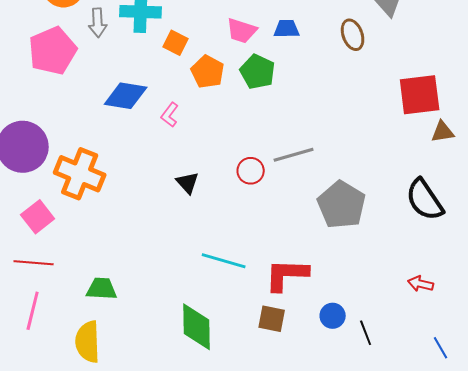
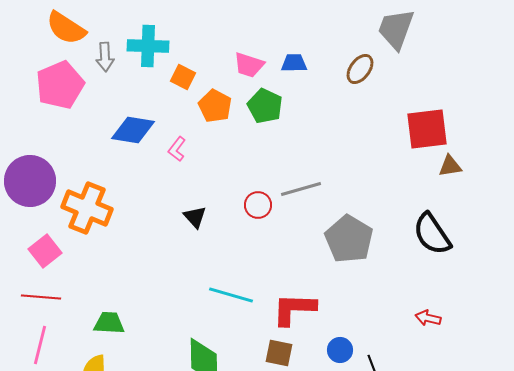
brown ellipse: (353, 35) -> (360, 69), turned 56

